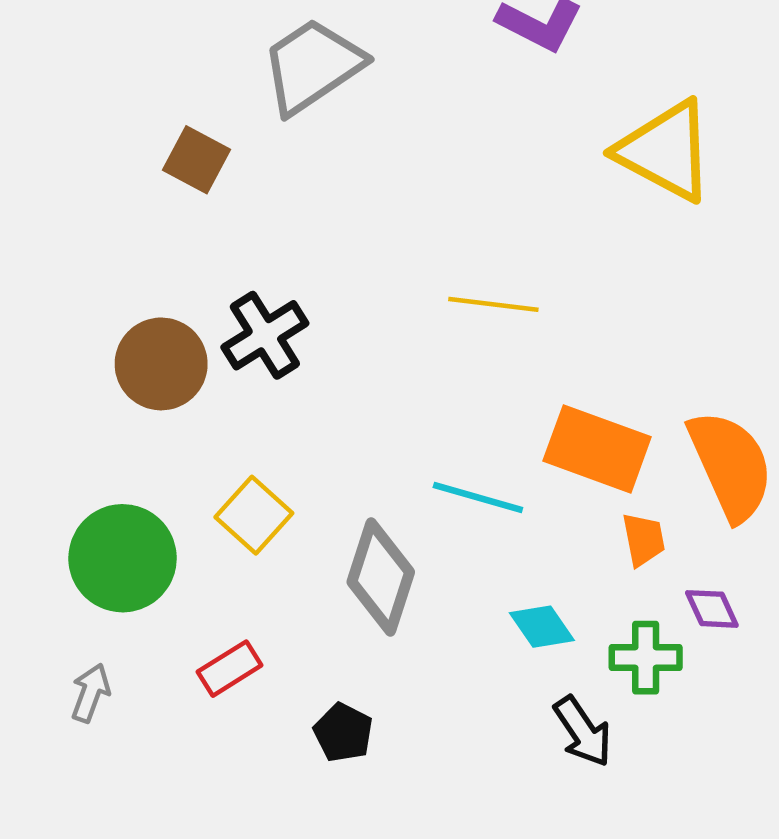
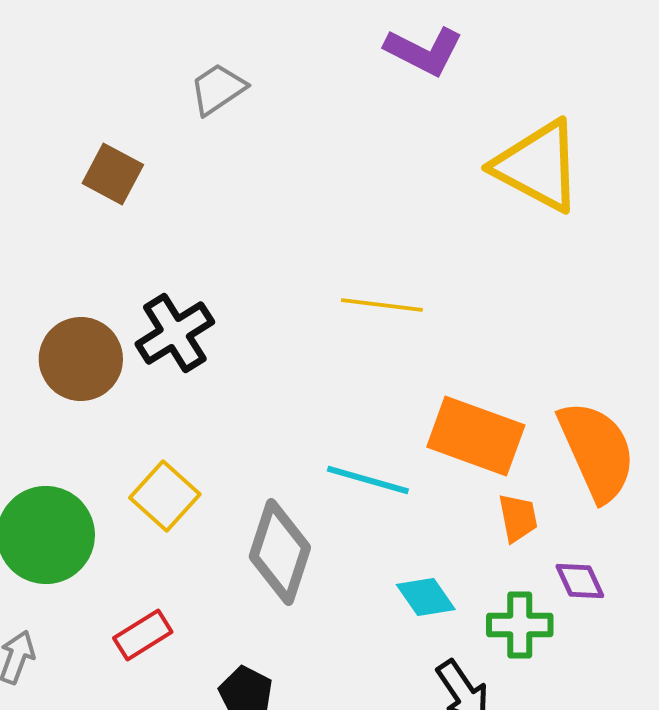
gray trapezoid: (312, 66) -> (218, 89), size x0.6

